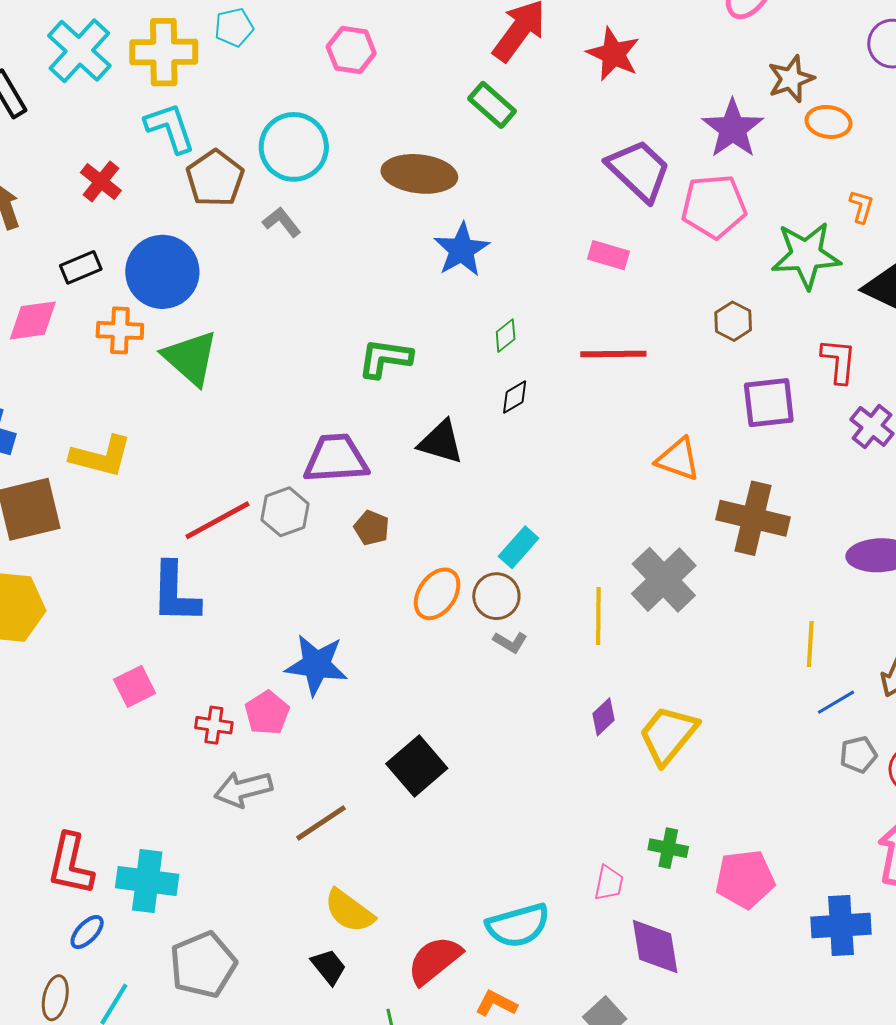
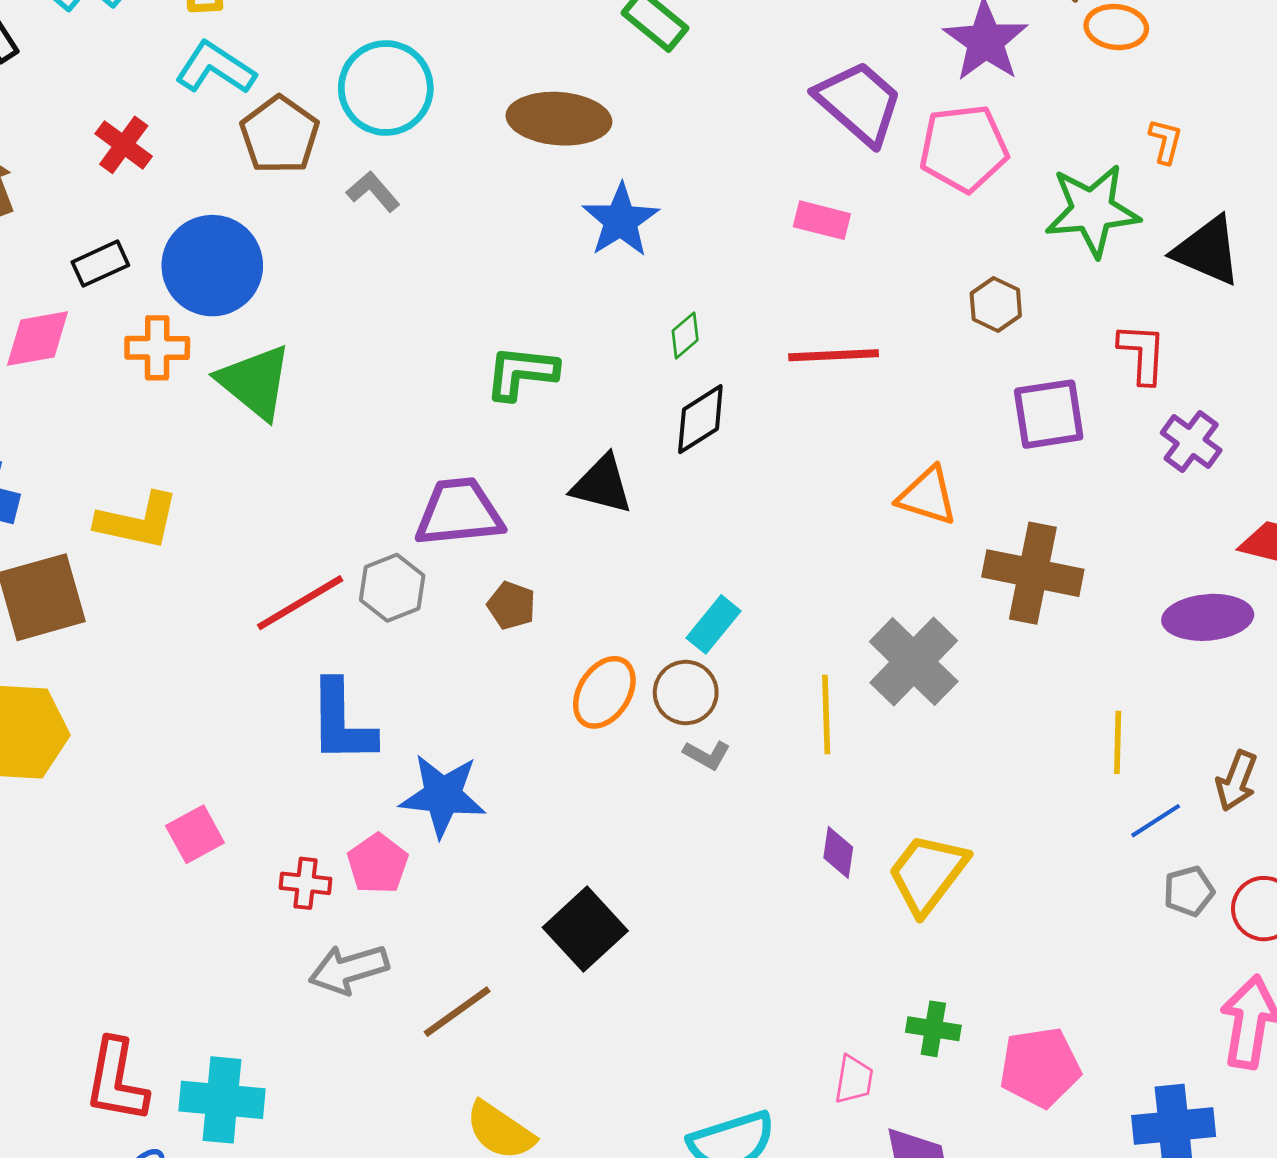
cyan L-shape: (170, 128) -> (215, 68), turned -36
black diamond: (515, 397) -> (700, 419), size x1.5
blue L-shape: (175, 593) -> (342, 722), moved
purple diamond: (603, 717) -> (838, 852), turned -36

